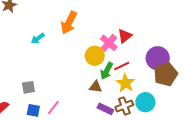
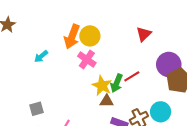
red triangle: (125, 36) -> (144, 34), moved
pink cross: (109, 43) -> (87, 60), moved
yellow circle: (95, 56) -> (90, 36), moved
yellow star: (126, 83) -> (102, 86), moved

